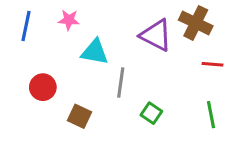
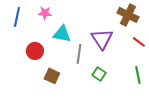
purple triangle: (156, 35) -> (102, 39), moved, turned 30
red line: (213, 64) -> (139, 42), turned 32
red circle: (43, 87) -> (35, 51), moved

